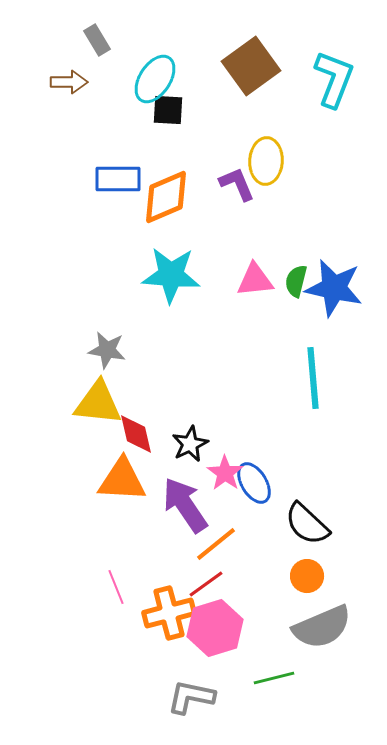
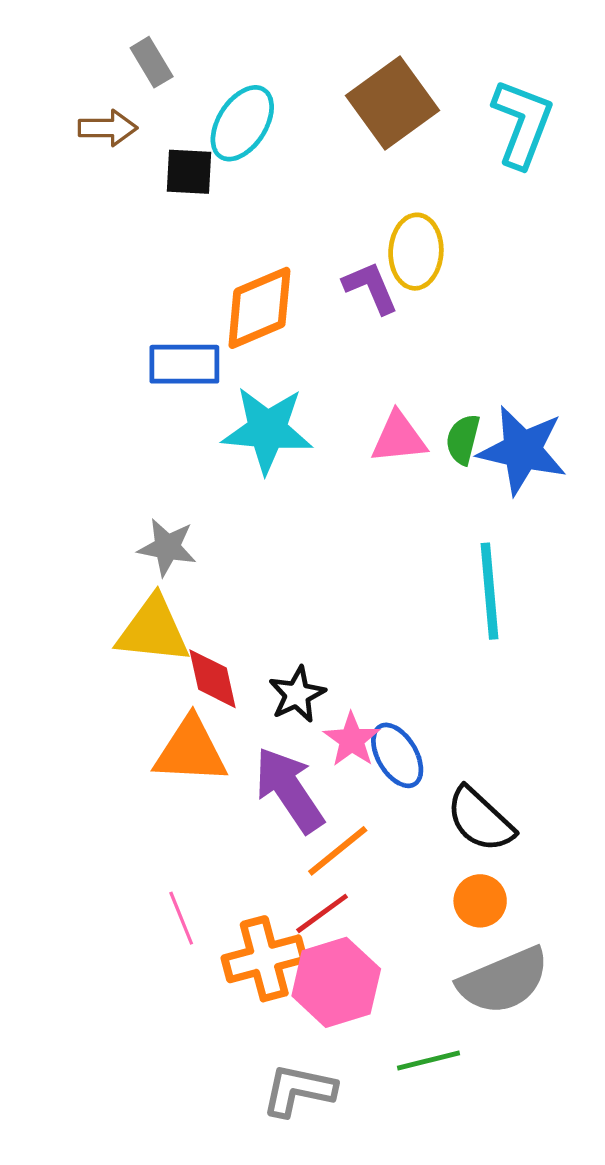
black square: (168, 110) -> (189, 172), moved
blue rectangle: (118, 179) -> (184, 364), moved

